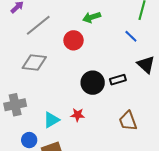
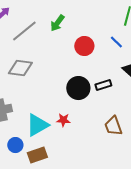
green arrow: (92, 17) -> (57, 23), moved, turned -36
red circle: (73, 40) -> (84, 46), moved
cyan triangle: (51, 120) -> (37, 125), size x1.4

